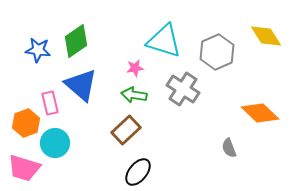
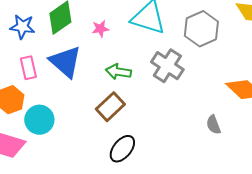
pink star: (135, 68) -> (100, 29), moved
pink rectangle: (50, 103) -> (28, 68), moved

